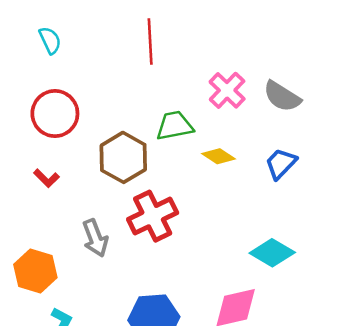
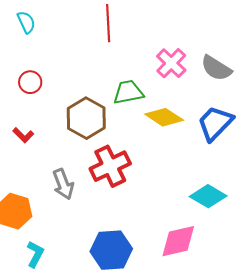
red circle: (55, 114) -> (30, 82), size x0.6
yellow diamond: (219, 156) -> (164, 117), size x1.4
blue trapezoid: (281, 164) -> (215, 123), size x1.4

